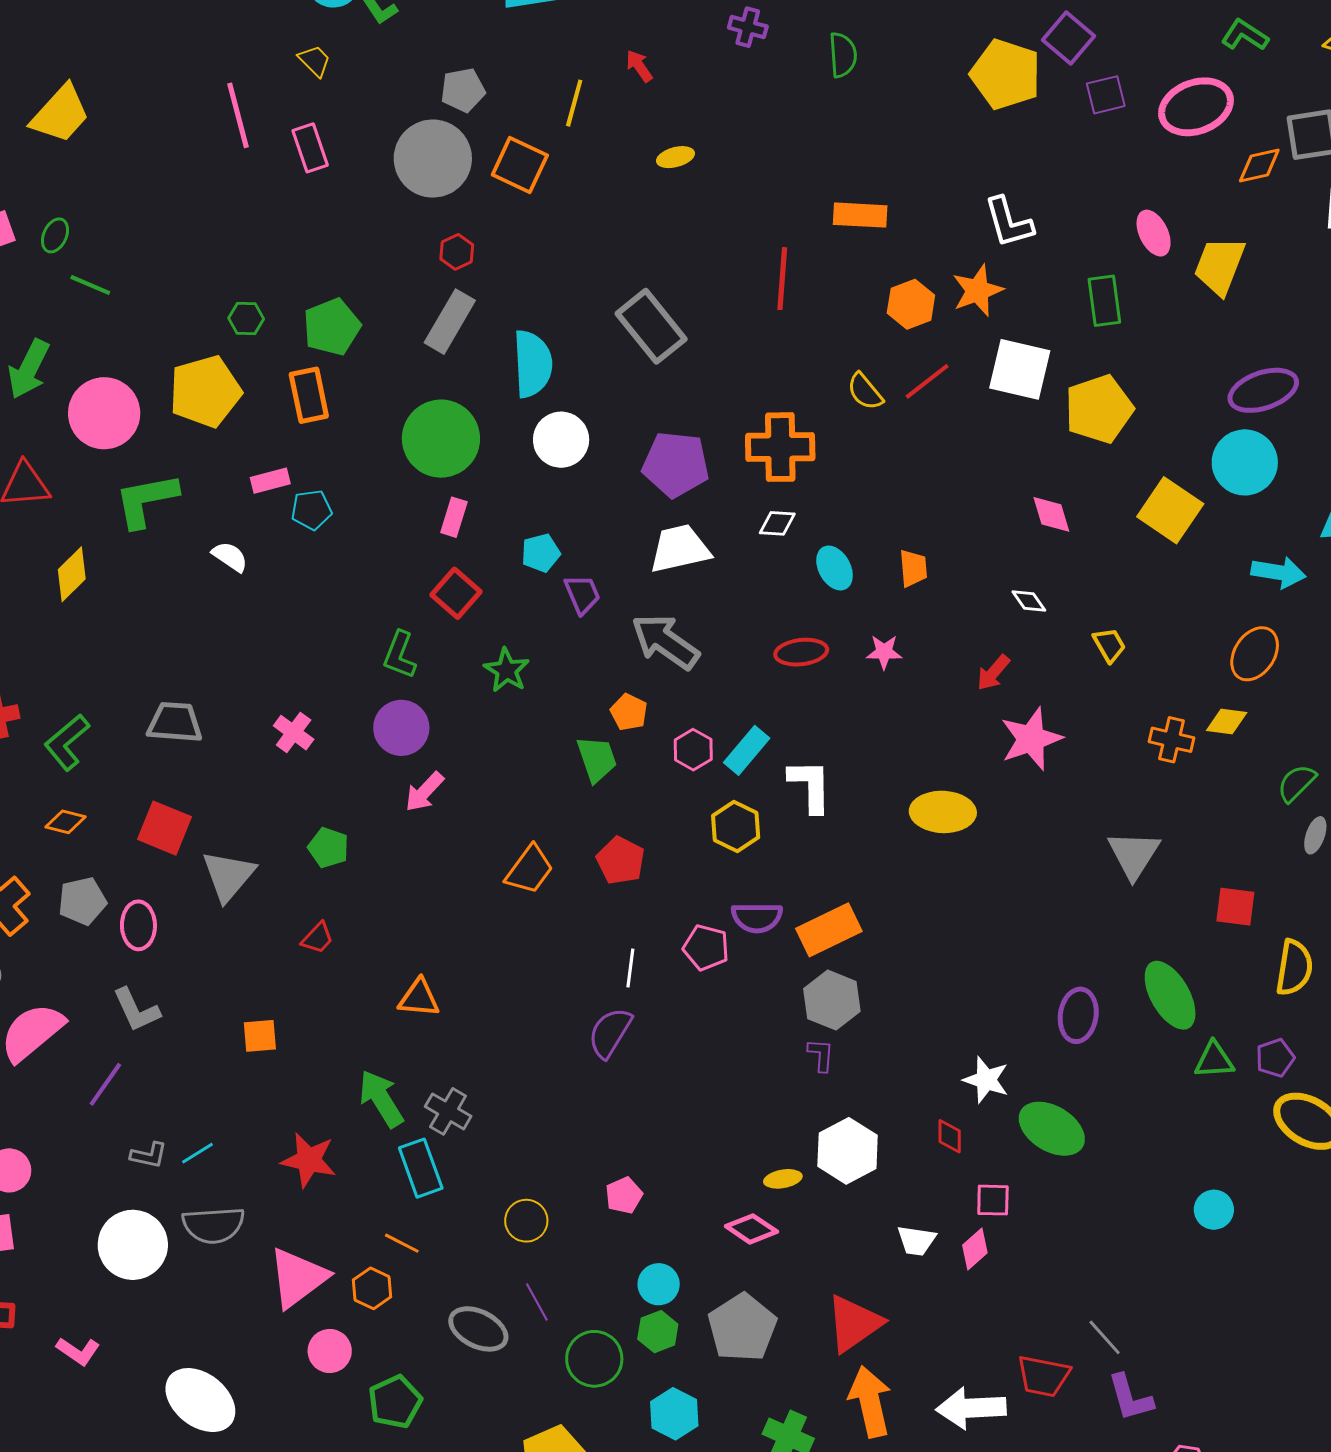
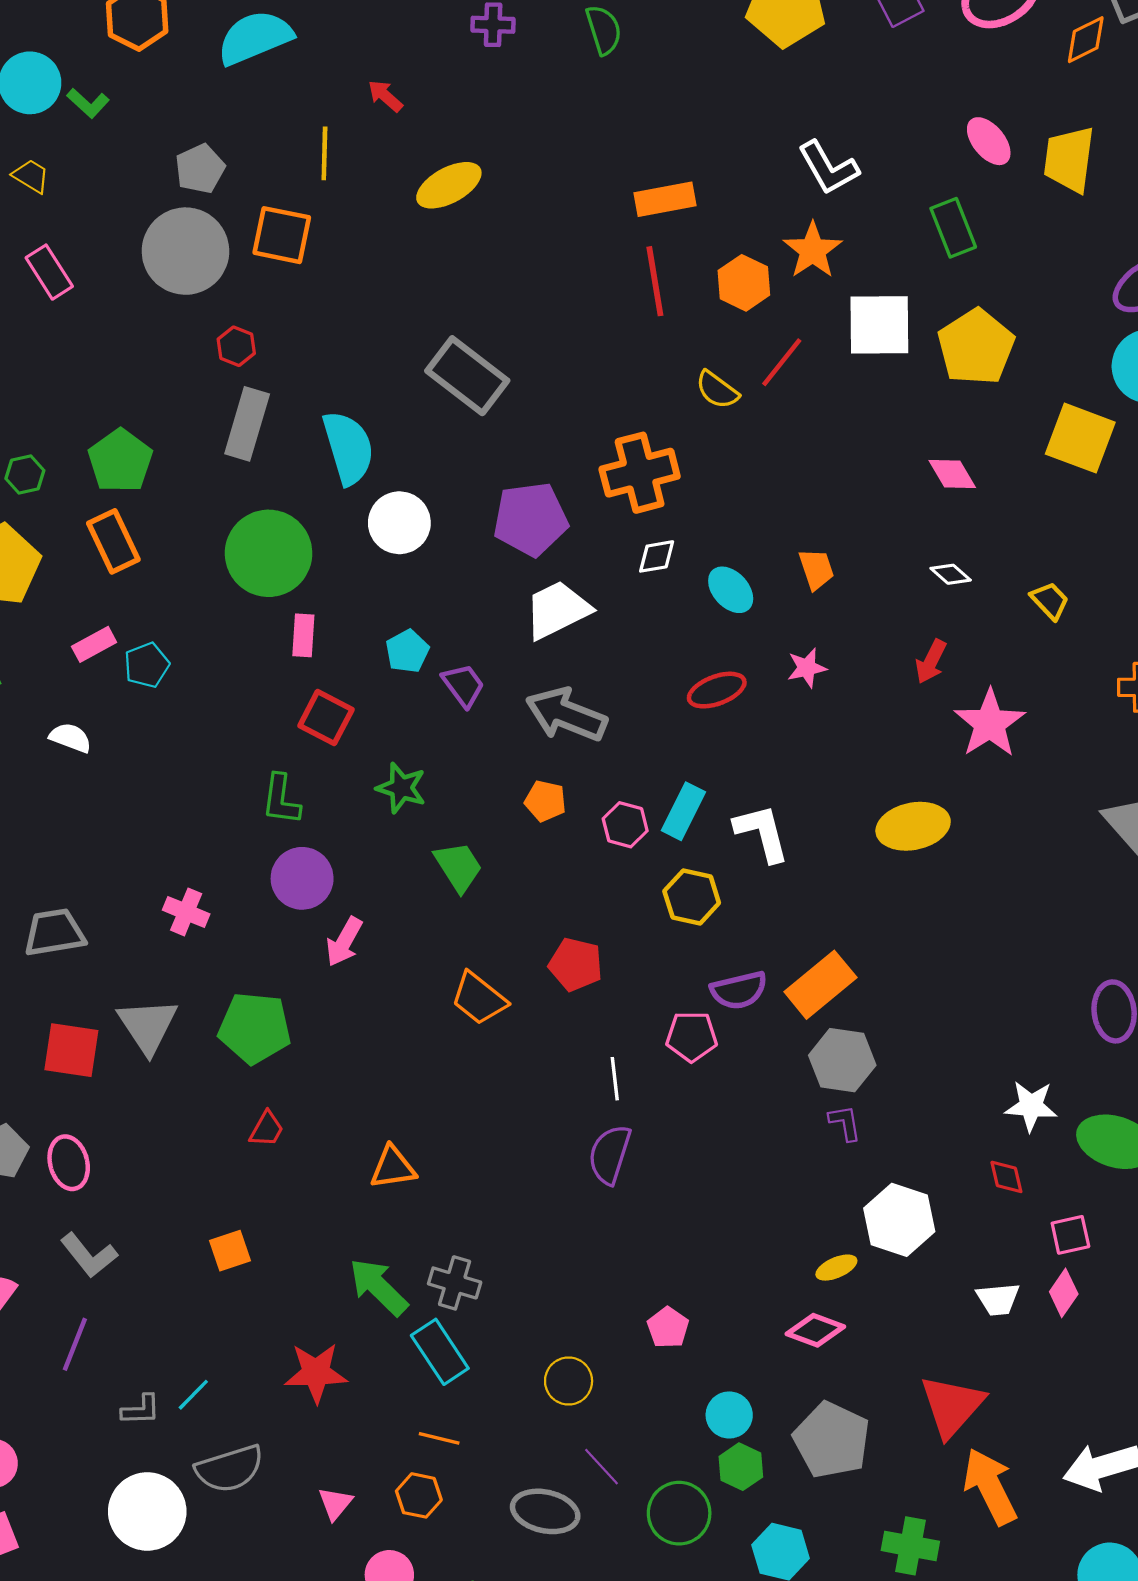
yellow ellipse: (676, 157) -> (449, 185), size x1.6
red line: (782, 279) -> (655, 281), moved
green trapezoid: (597, 759) -> (458, 867), moved
green pentagon: (328, 848) -> (255, 1028), size x1.6
orange trapezoid: (529, 870) -> (479, 998), turned 106
gray triangle: (228, 876) -> (148, 1026), moved
pink triangle: (298, 1278) -> (335, 1504), size x0.5

